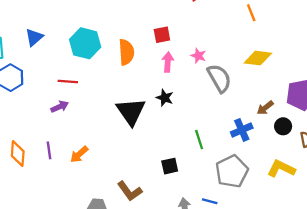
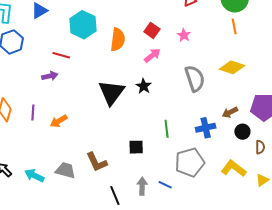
red square: (162, 35) -> (152, 30), turned 35
pink star: (198, 56) -> (184, 35), moved
pink arrow: (168, 62) -> (152, 55), turned 36

